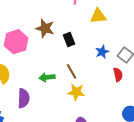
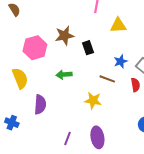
brown star: (45, 28) -> (65, 36), turned -30
brown line: (72, 71) -> (107, 79), moved, turned -42
green arrow: (47, 77) -> (64, 75), moved

